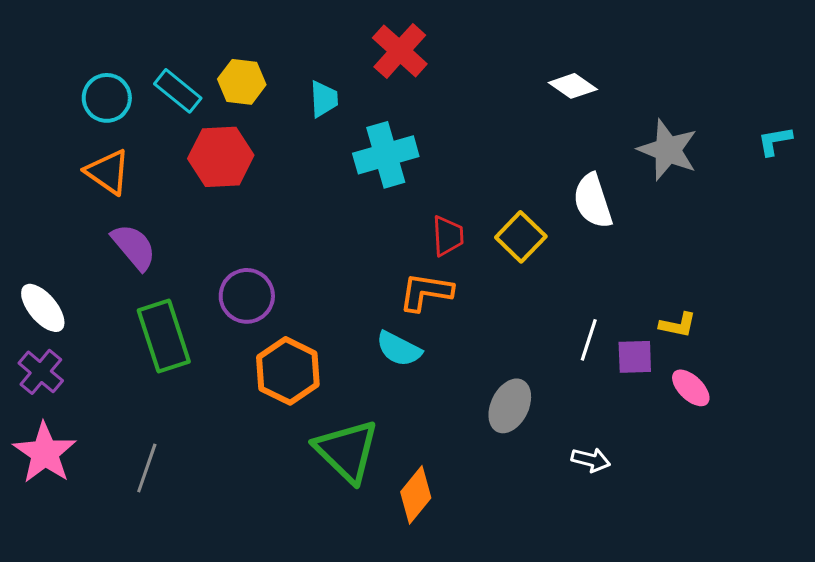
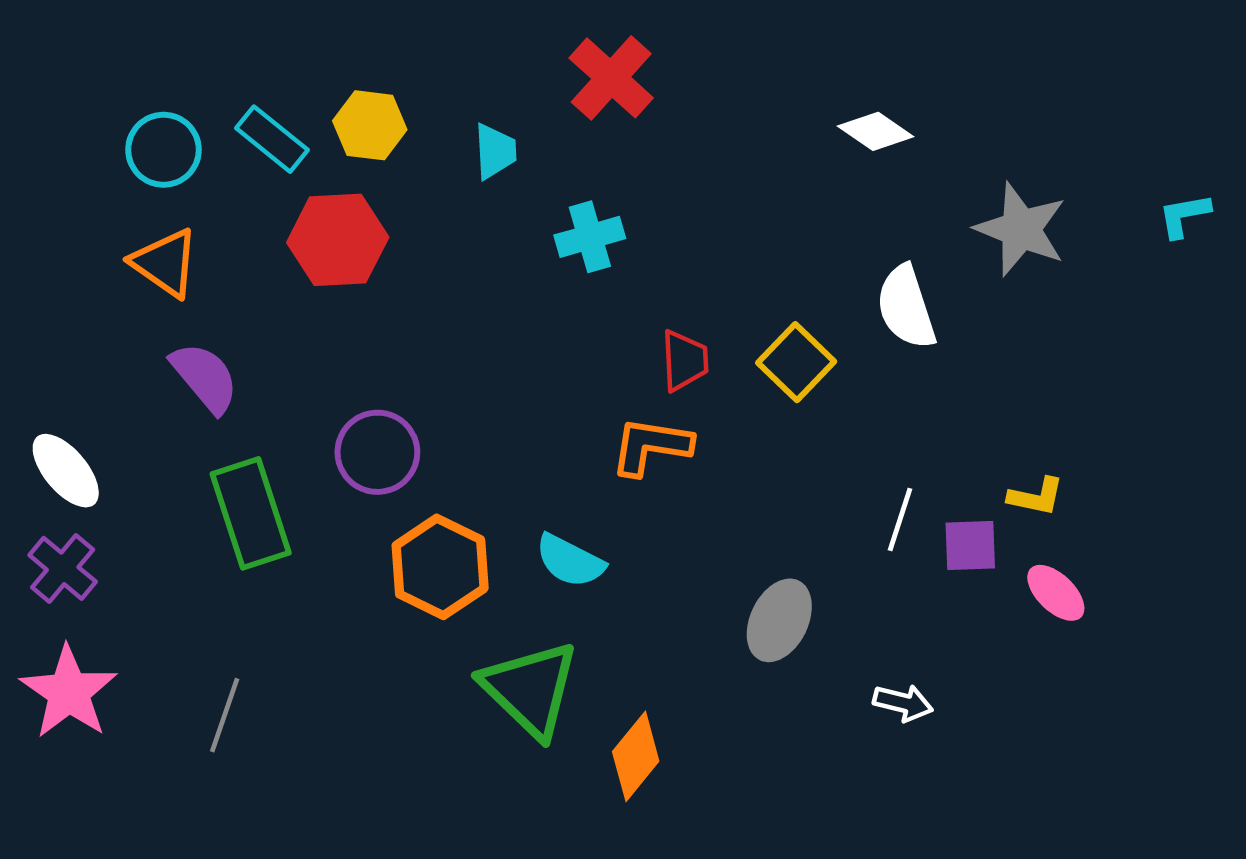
cyan cross: (386, 155) -> (590, 237), size x0.7
cyan semicircle: (399, 349) -> (570, 561), moved

